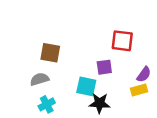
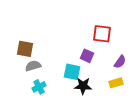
brown square: (50, 53) -> (25, 49), moved
purple square: (104, 67) -> (87, 56), turned 32
yellow rectangle: (139, 90) -> (116, 83), moved

